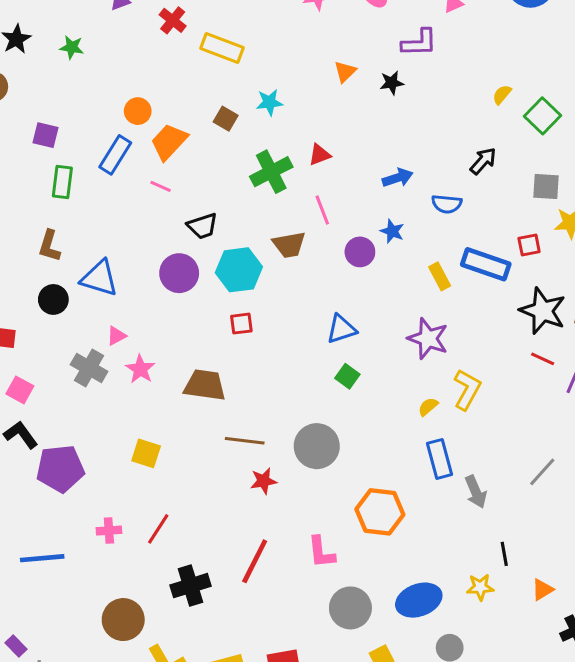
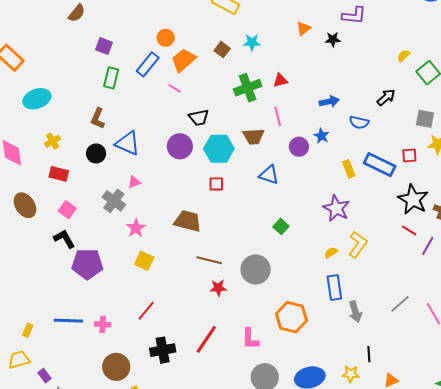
blue triangle: (341, 329) -> (269, 175), moved, turned 30
pink star: (140, 369) -> (136, 228), moved
pink cross: (109, 531) -> (103, 324), moved

